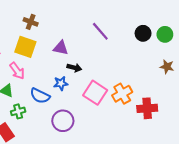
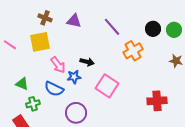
yellow square: (25, 47) -> (40, 42), turned -30
purple triangle: (61, 48) -> (74, 21), moved
pink arrow: (17, 71) -> (58, 65), moved
orange cross: (122, 94) -> (133, 51), moved

